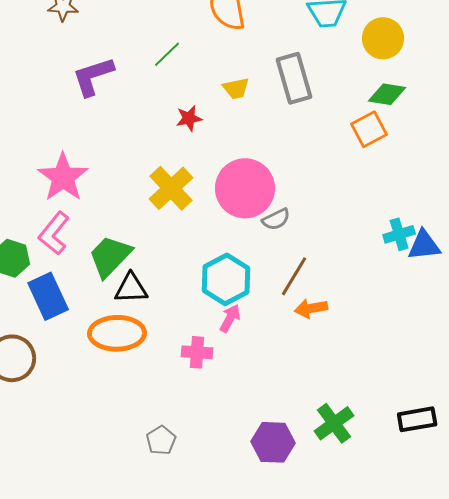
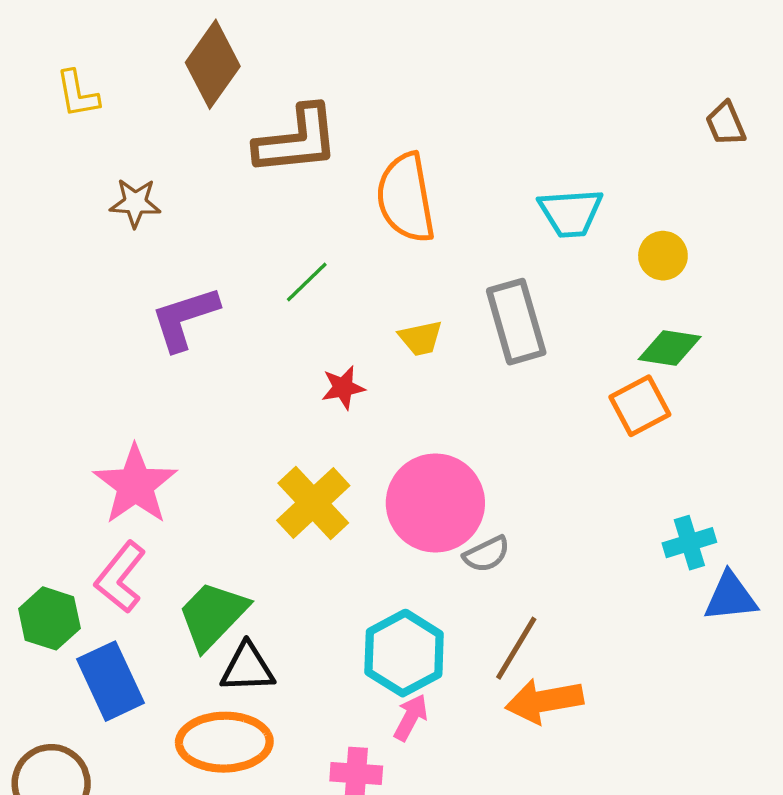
yellow circle: (383, 38) -> (663, 256), size x0.7
cyan cross: (399, 234) -> (689, 543), moved
orange arrow: (311, 308) -> (544, 701), size x1.4

